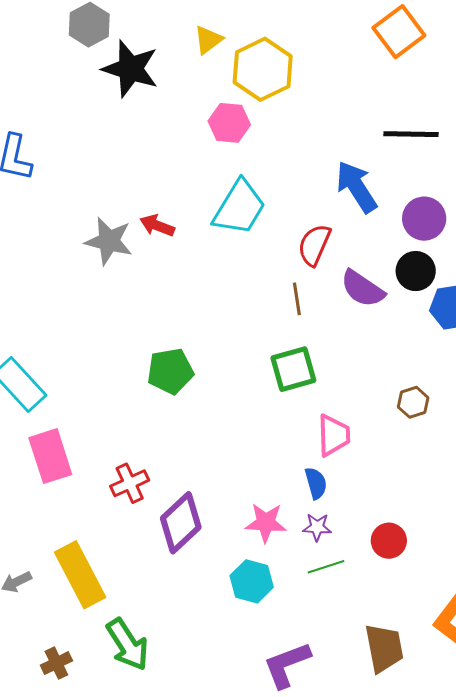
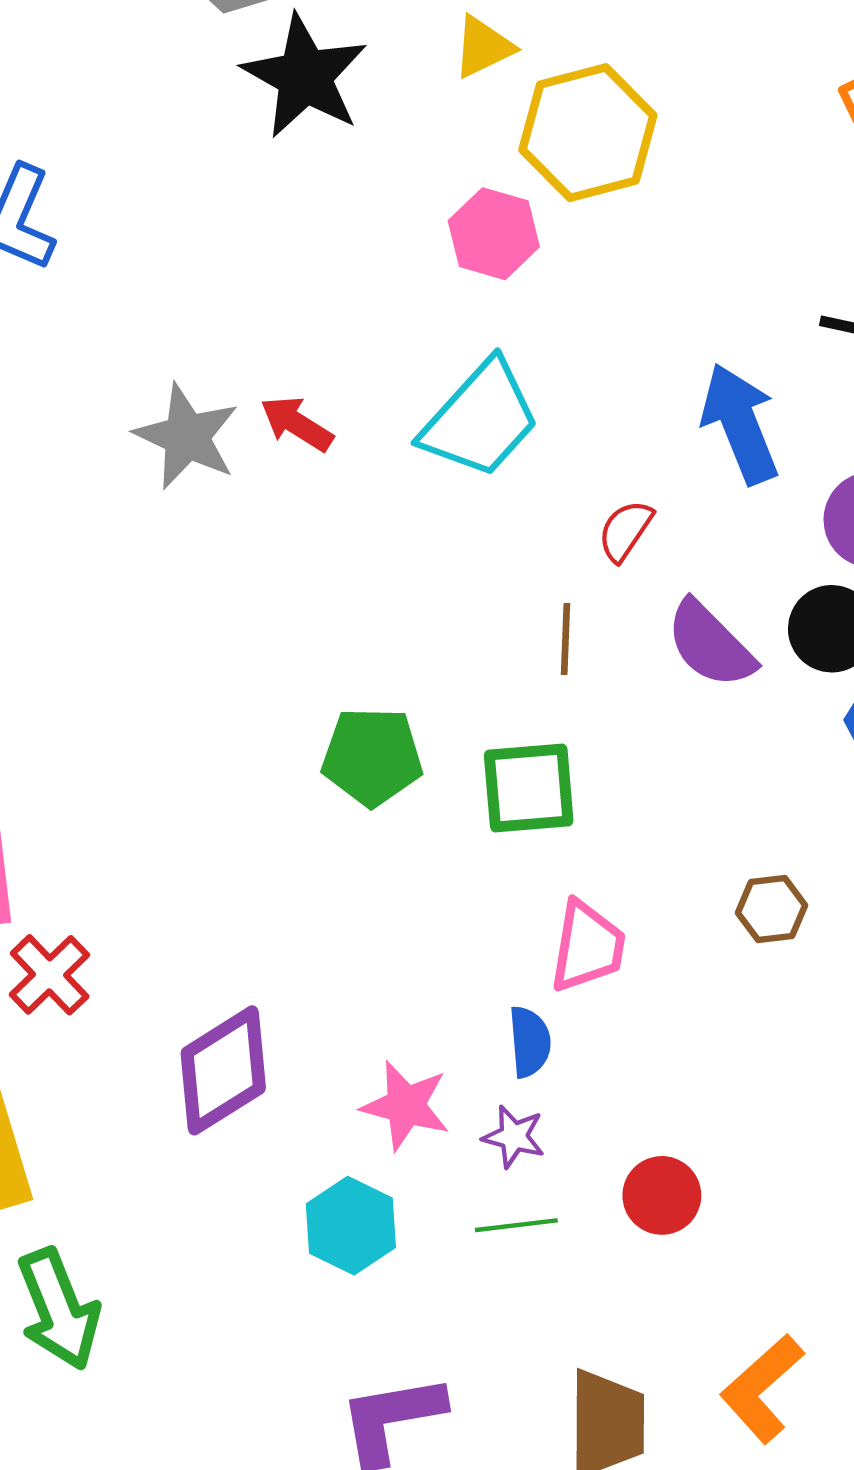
red semicircle: (314, 245) -> (625, 531), size x0.7
green pentagon: (170, 371) -> (372, 757), moved
red cross: (130, 483) -> (50, 975), moved, turned -30

